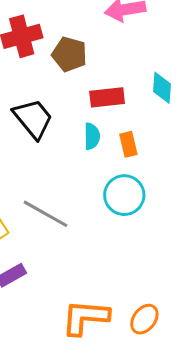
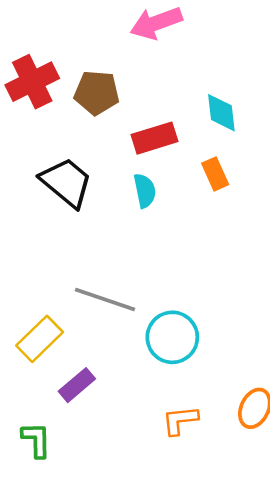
orange rectangle: (128, 144) -> (215, 174), moved
cyan circle: (124, 195) -> (172, 337), moved
orange L-shape: (85, 317) -> (180, 420), size x0.6

